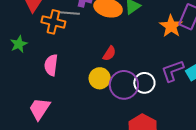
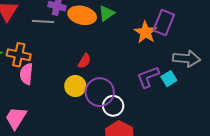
orange cross: (53, 22) -> (19, 55), moved
white circle: (144, 83) -> (113, 106), moved

